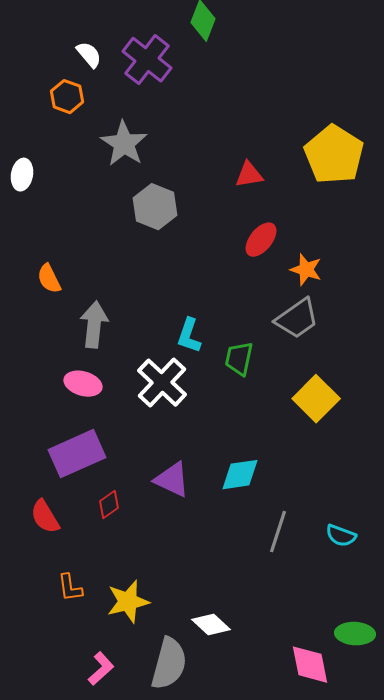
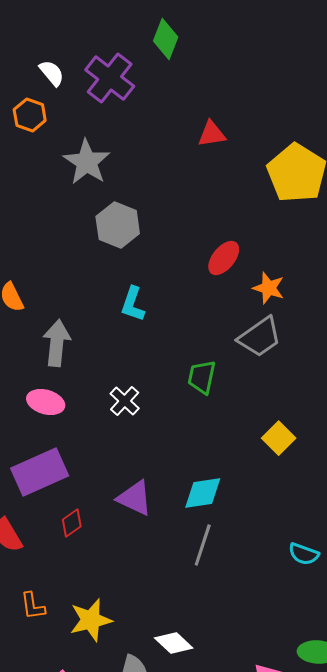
red triangle: (249, 175) -> (212, 134), moved
cyan L-shape: (189, 336) -> (133, 304), moved
white cross: (162, 383) -> (125, 401), size x0.6
yellow square: (316, 399) -> (279, 438), moved, size x0.7
gray line: (278, 532) -> (203, 545), moved

